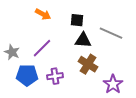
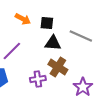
orange arrow: (43, 14) -> (23, 19), moved
purple cross: (55, 76) -> (38, 79), moved

